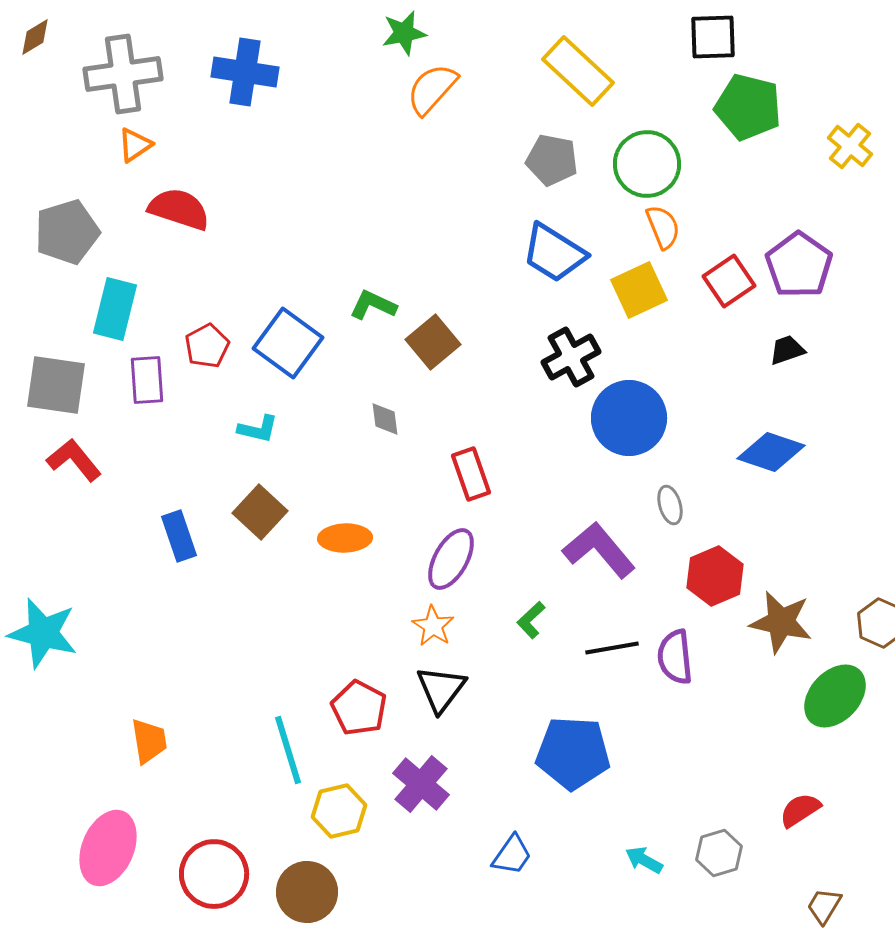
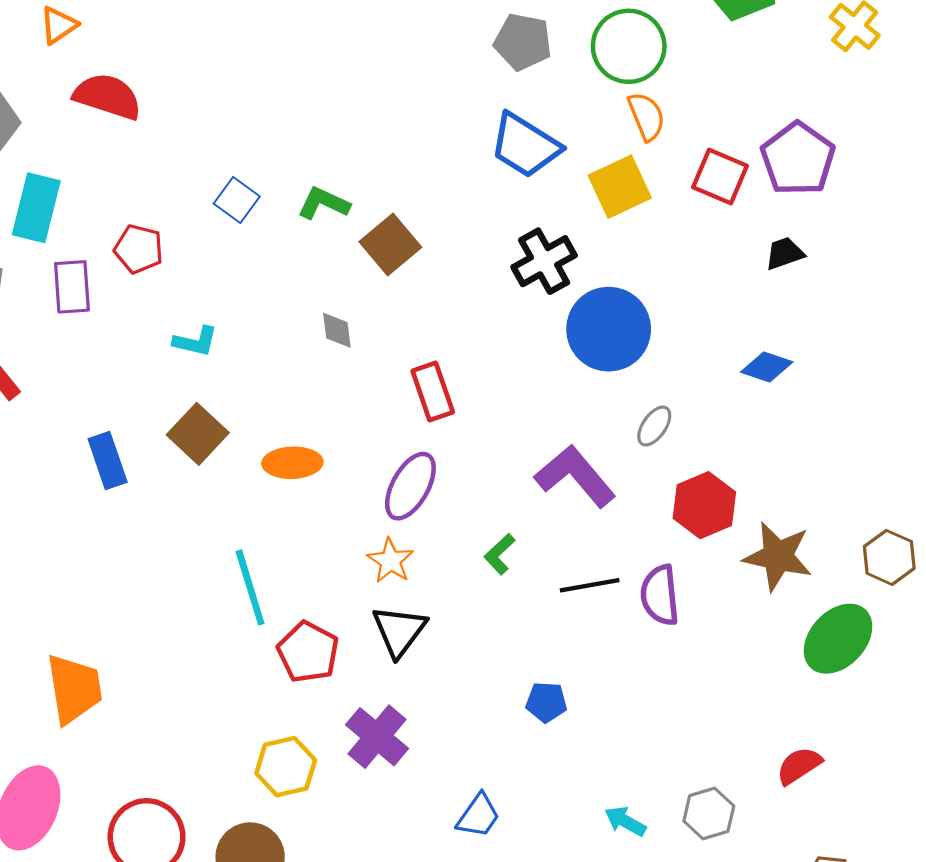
red square: (729, 281) -> (720, 177), turned -33
blue square: (288, 343) -> (237, 200), moved, size x0.6
red pentagon: (207, 346) -> (139, 249), turned -30
blue diamond: (771, 452) -> (767, 367), size x0.7
gray ellipse: (670, 505) -> (654, 426), turned 51
orange trapezoid: (149, 741) -> (74, 689), size x1.4
cyan line: (288, 750) -> (250, 587), moved
blue pentagon: (573, 753) -> (546, 702), size x0.5

